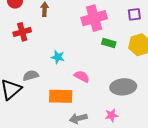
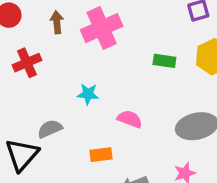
pink cross: (94, 18) -> (102, 28), moved
orange rectangle: (61, 96) -> (101, 155), size x0.6

